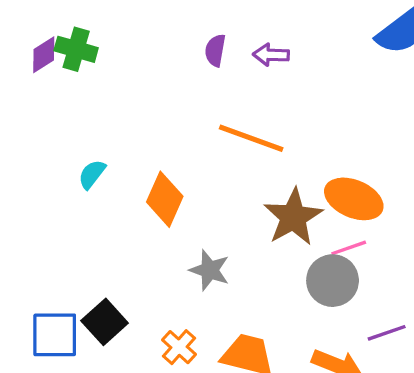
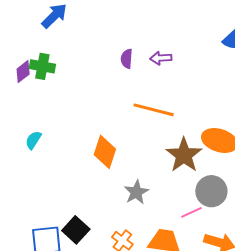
cyan semicircle: (92, 174) -> (33, 140), moved
pink line: (349, 248) -> (192, 212), moved
gray star: (210, 270) -> (136, 192), turned 30

